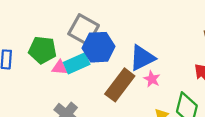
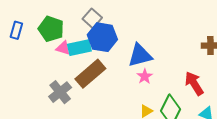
gray square: (84, 30) -> (92, 18), size x0.7
brown rectangle: (120, 85) -> (90, 74), moved

